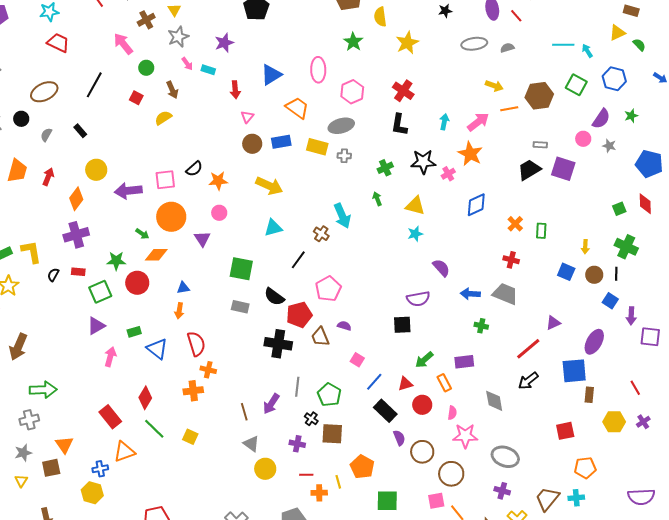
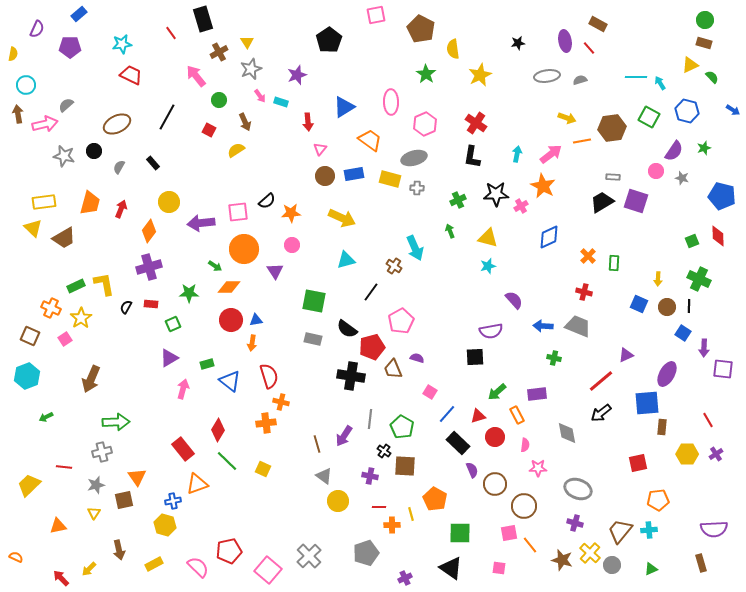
red circle: (137, 283) -> (231, 320), moved
green square: (100, 292) -> (173, 324), size x0.7
pink star: (465, 436) -> (538, 468), size x0.7

